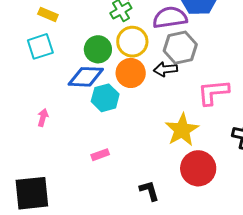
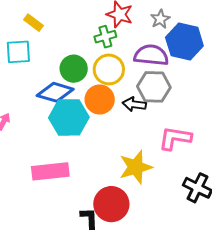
cyan hexagon: (105, 98) -> (69, 117), size x1.4
pink rectangle: (100, 155) -> (50, 171), size x2.0
red circle: (198, 168) -> (111, 204), moved

